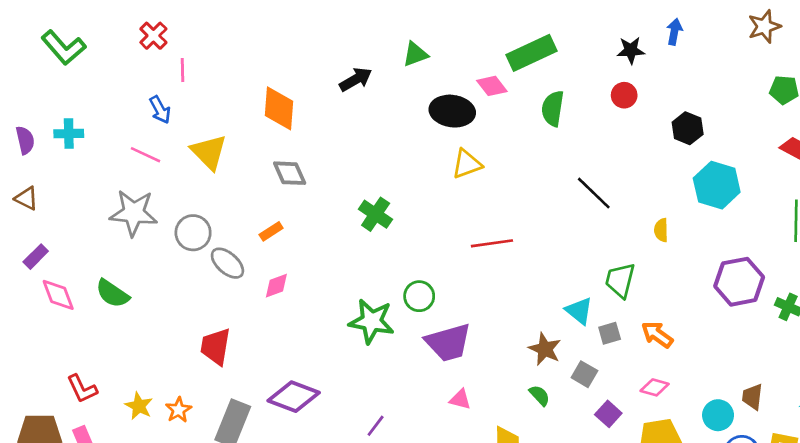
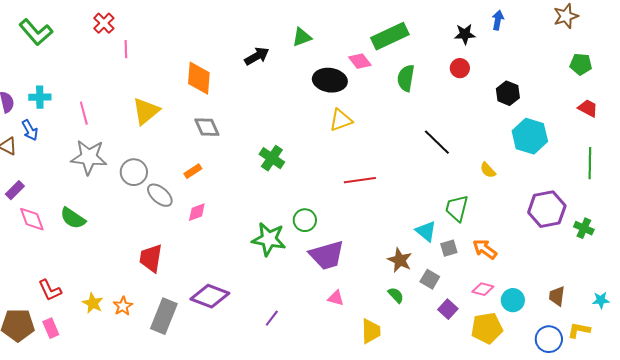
blue arrow: (160, 110) -> (30, 130), moved
yellow triangle: (209, 152) -> (146, 111), turned 36
pink line: (145, 155) -> (84, 113), moved, turned 50
yellow semicircle: (661, 230) -> (488, 170), turned -42
cyan circle: (718, 415) -> (513, 300), moved

